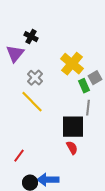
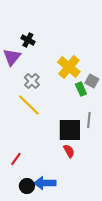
gray square: (95, 78) -> (92, 81), turned -32
gray line: (88, 108) -> (89, 120), moved

